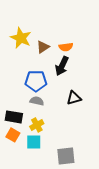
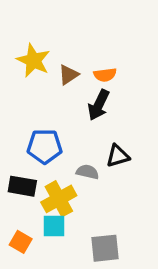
blue pentagon: (36, 81) -> (45, 146), moved
gray semicircle: (37, 101) -> (87, 172), moved
yellow cross: (37, 125) -> (59, 199), size x1.5
orange square: (13, 135) -> (21, 242), moved

